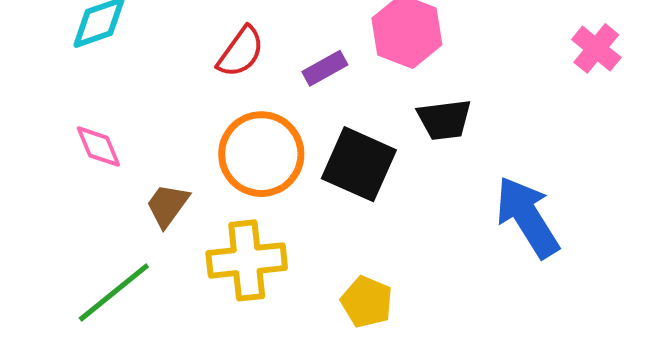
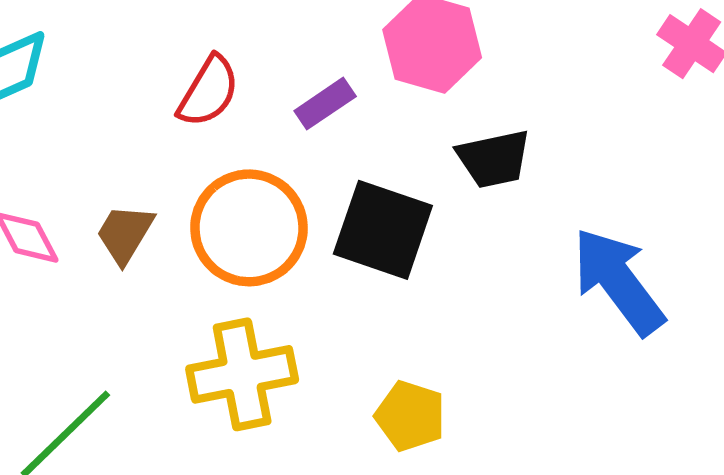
brown trapezoid: (167, 205) -> (125, 234), moved

